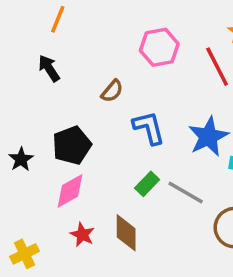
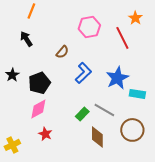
blue L-shape: (149, 128) -> (83, 73), turned 60
black star: (21, 159) -> (12, 75), moved
green rectangle: (147, 184) -> (82, 114), moved
brown diamond: (126, 233) -> (97, 137), moved

